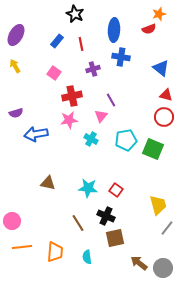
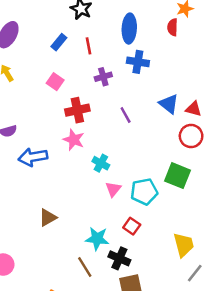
red semicircle: (149, 29) -> (173, 27), turned 112
blue triangle: (161, 68) -> (169, 104), moved
pink triangle: (101, 116) -> (113, 189), moved
pink star: (69, 120) -> (74, 140), turned 30
cyan pentagon: (126, 140) -> (144, 192), moved
brown triangle: (48, 183) -> (48, 218), turned -42
cyan star: (88, 188) -> (97, 239), moved

